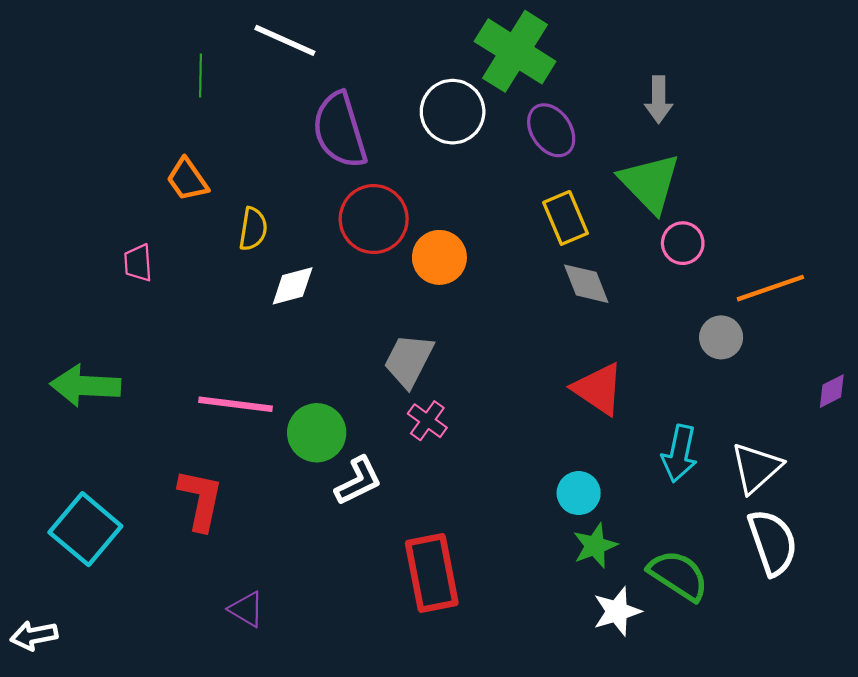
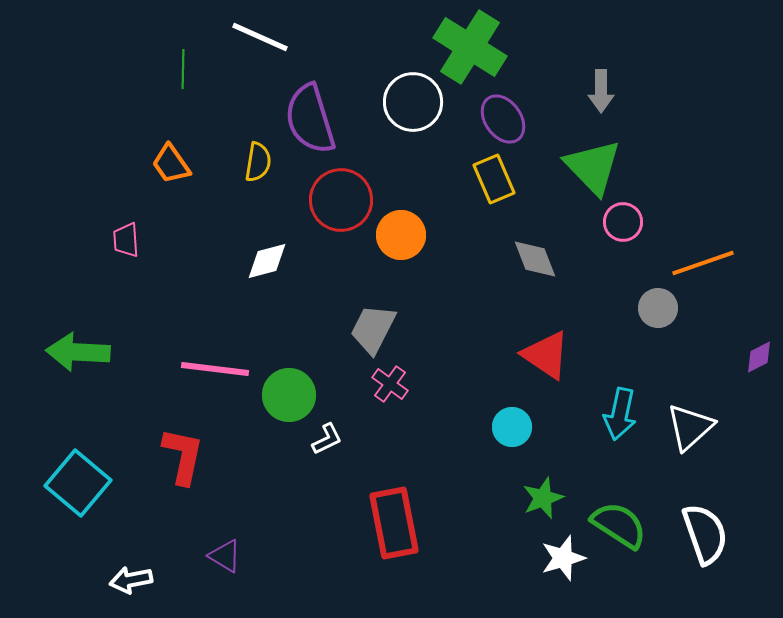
yellow rectangle: (565, 218) -> (494, 179), moved
yellow semicircle: (253, 229) -> (258, 162), moved
white L-shape: (358, 481) -> (327, 439), size x0.7
cyan circle: (579, 493) -> (512, 427), moved
white semicircle: (773, 542) -> (705, 534), moved
white arrow: (34, 636) -> (131, 580), moved

